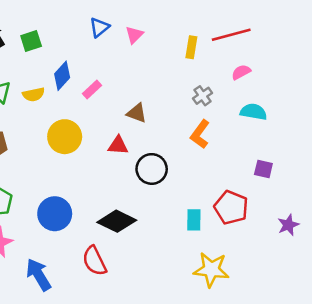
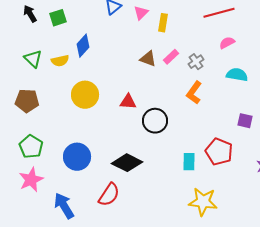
yellow rectangle: (191, 47) -> (163, 23), moved
pink rectangle: (92, 89) -> (171, 57), moved
brown triangle: (137, 113) -> (148, 59), moved
red semicircle: (94, 261) -> (109, 195), turned -120

